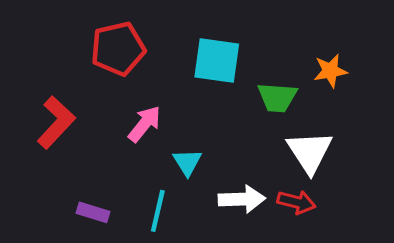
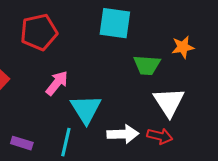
cyan square: (217, 60) -> (115, 23), moved
cyan triangle: (187, 162) -> (86, 109), size x1.6

